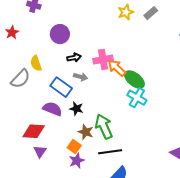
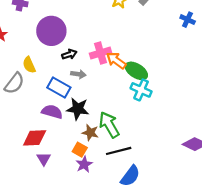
purple circle: (60, 34) -> (51, 31), size x1.4
black star: (76, 109) -> (78, 109), size x1.5

